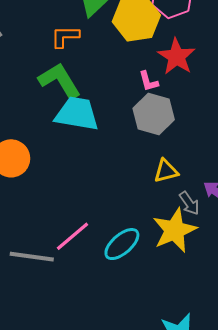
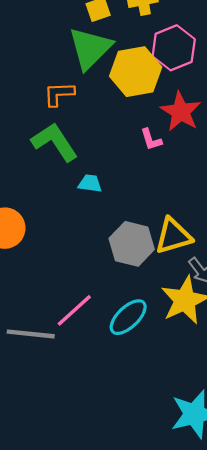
cyan trapezoid: (77, 114) -> (90, 184), moved, size x0.5
gray hexagon: (154, 114) -> (132, 244), moved
yellow triangle: (166, 171) -> (173, 236), size x1.4

